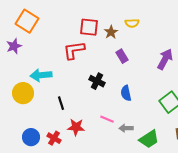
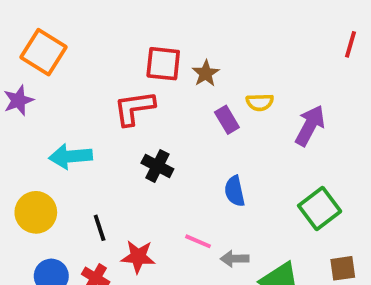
yellow semicircle: (132, 23) -> (260, 102), moved
black cross: (97, 81) -> (157, 166), moved
yellow circle: (23, 93) -> (36, 212), moved
black line: (61, 103) -> (100, 228), moved

